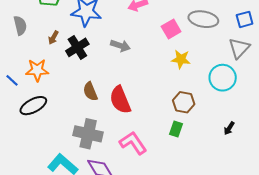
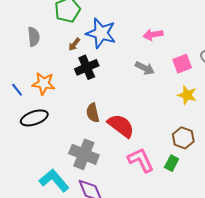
brown arrow: (53, 38) -> (74, 44), moved
gray arrow: (120, 46) -> (145, 68), moved
red semicircle: (120, 100) -> (121, 126), turned 140
pink L-shape: (133, 143) -> (141, 160), moved

